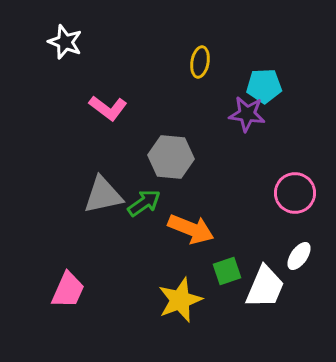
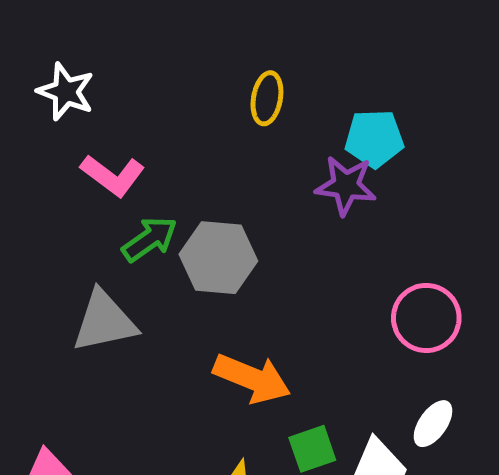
white star: (65, 42) -> (66, 92), moved
green arrow: (144, 203) -> (150, 239), moved

